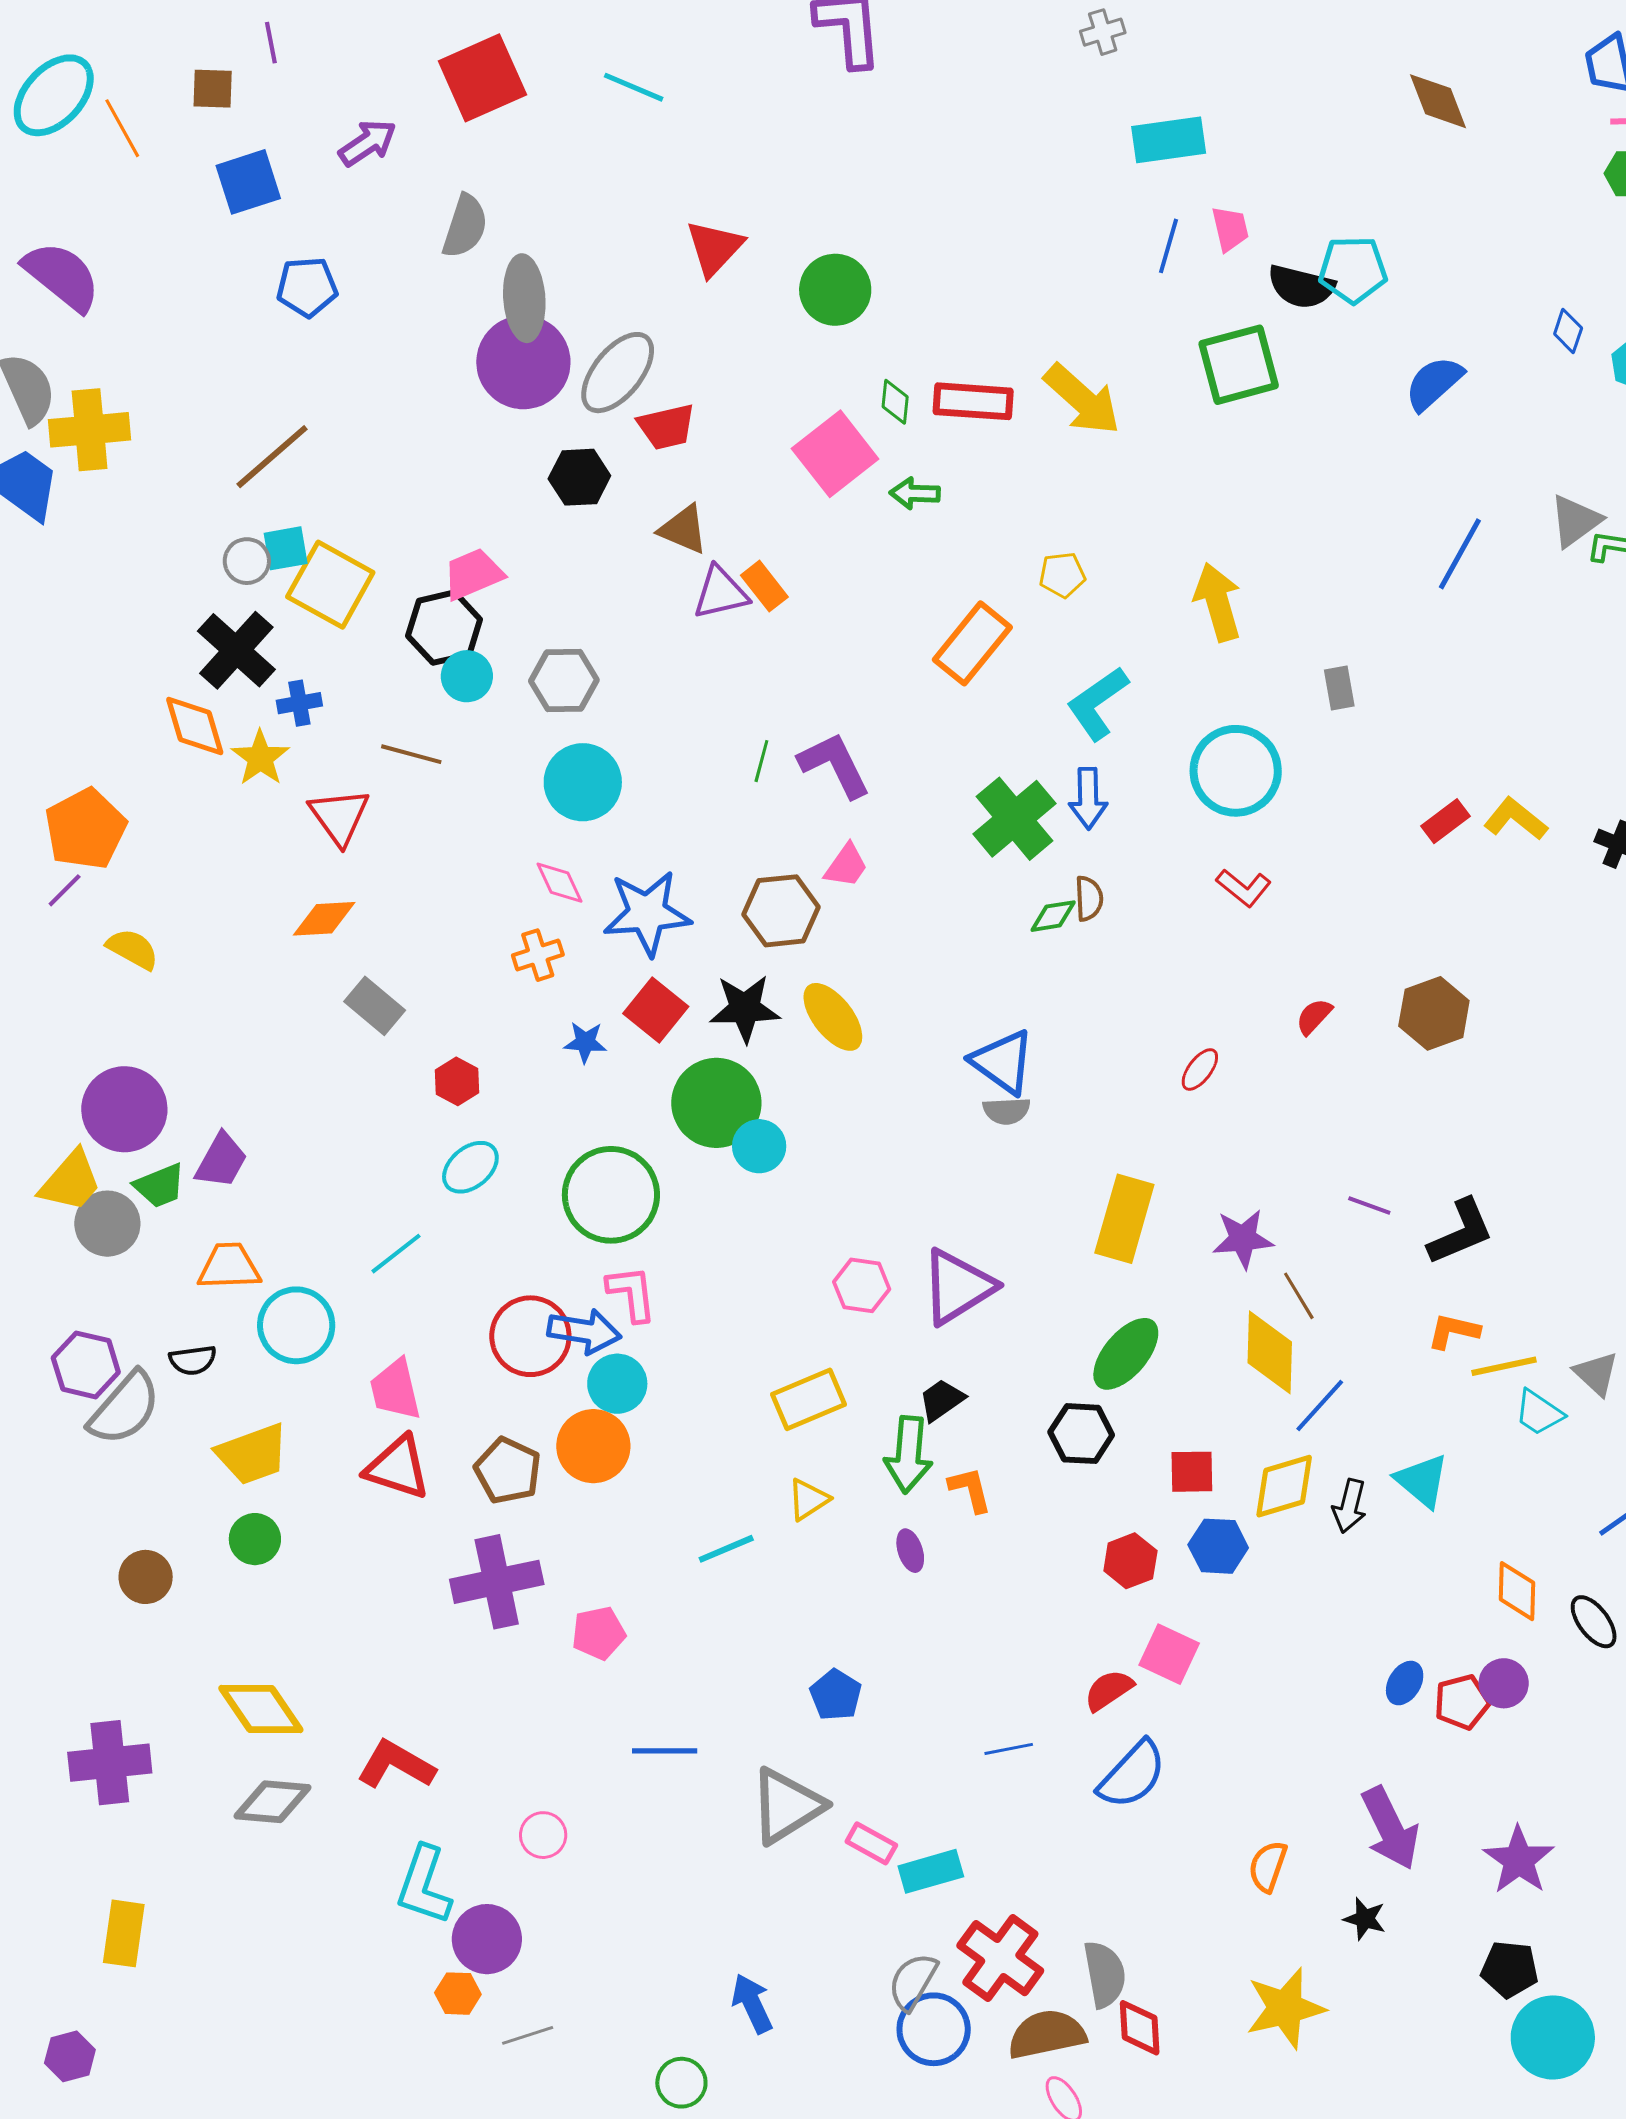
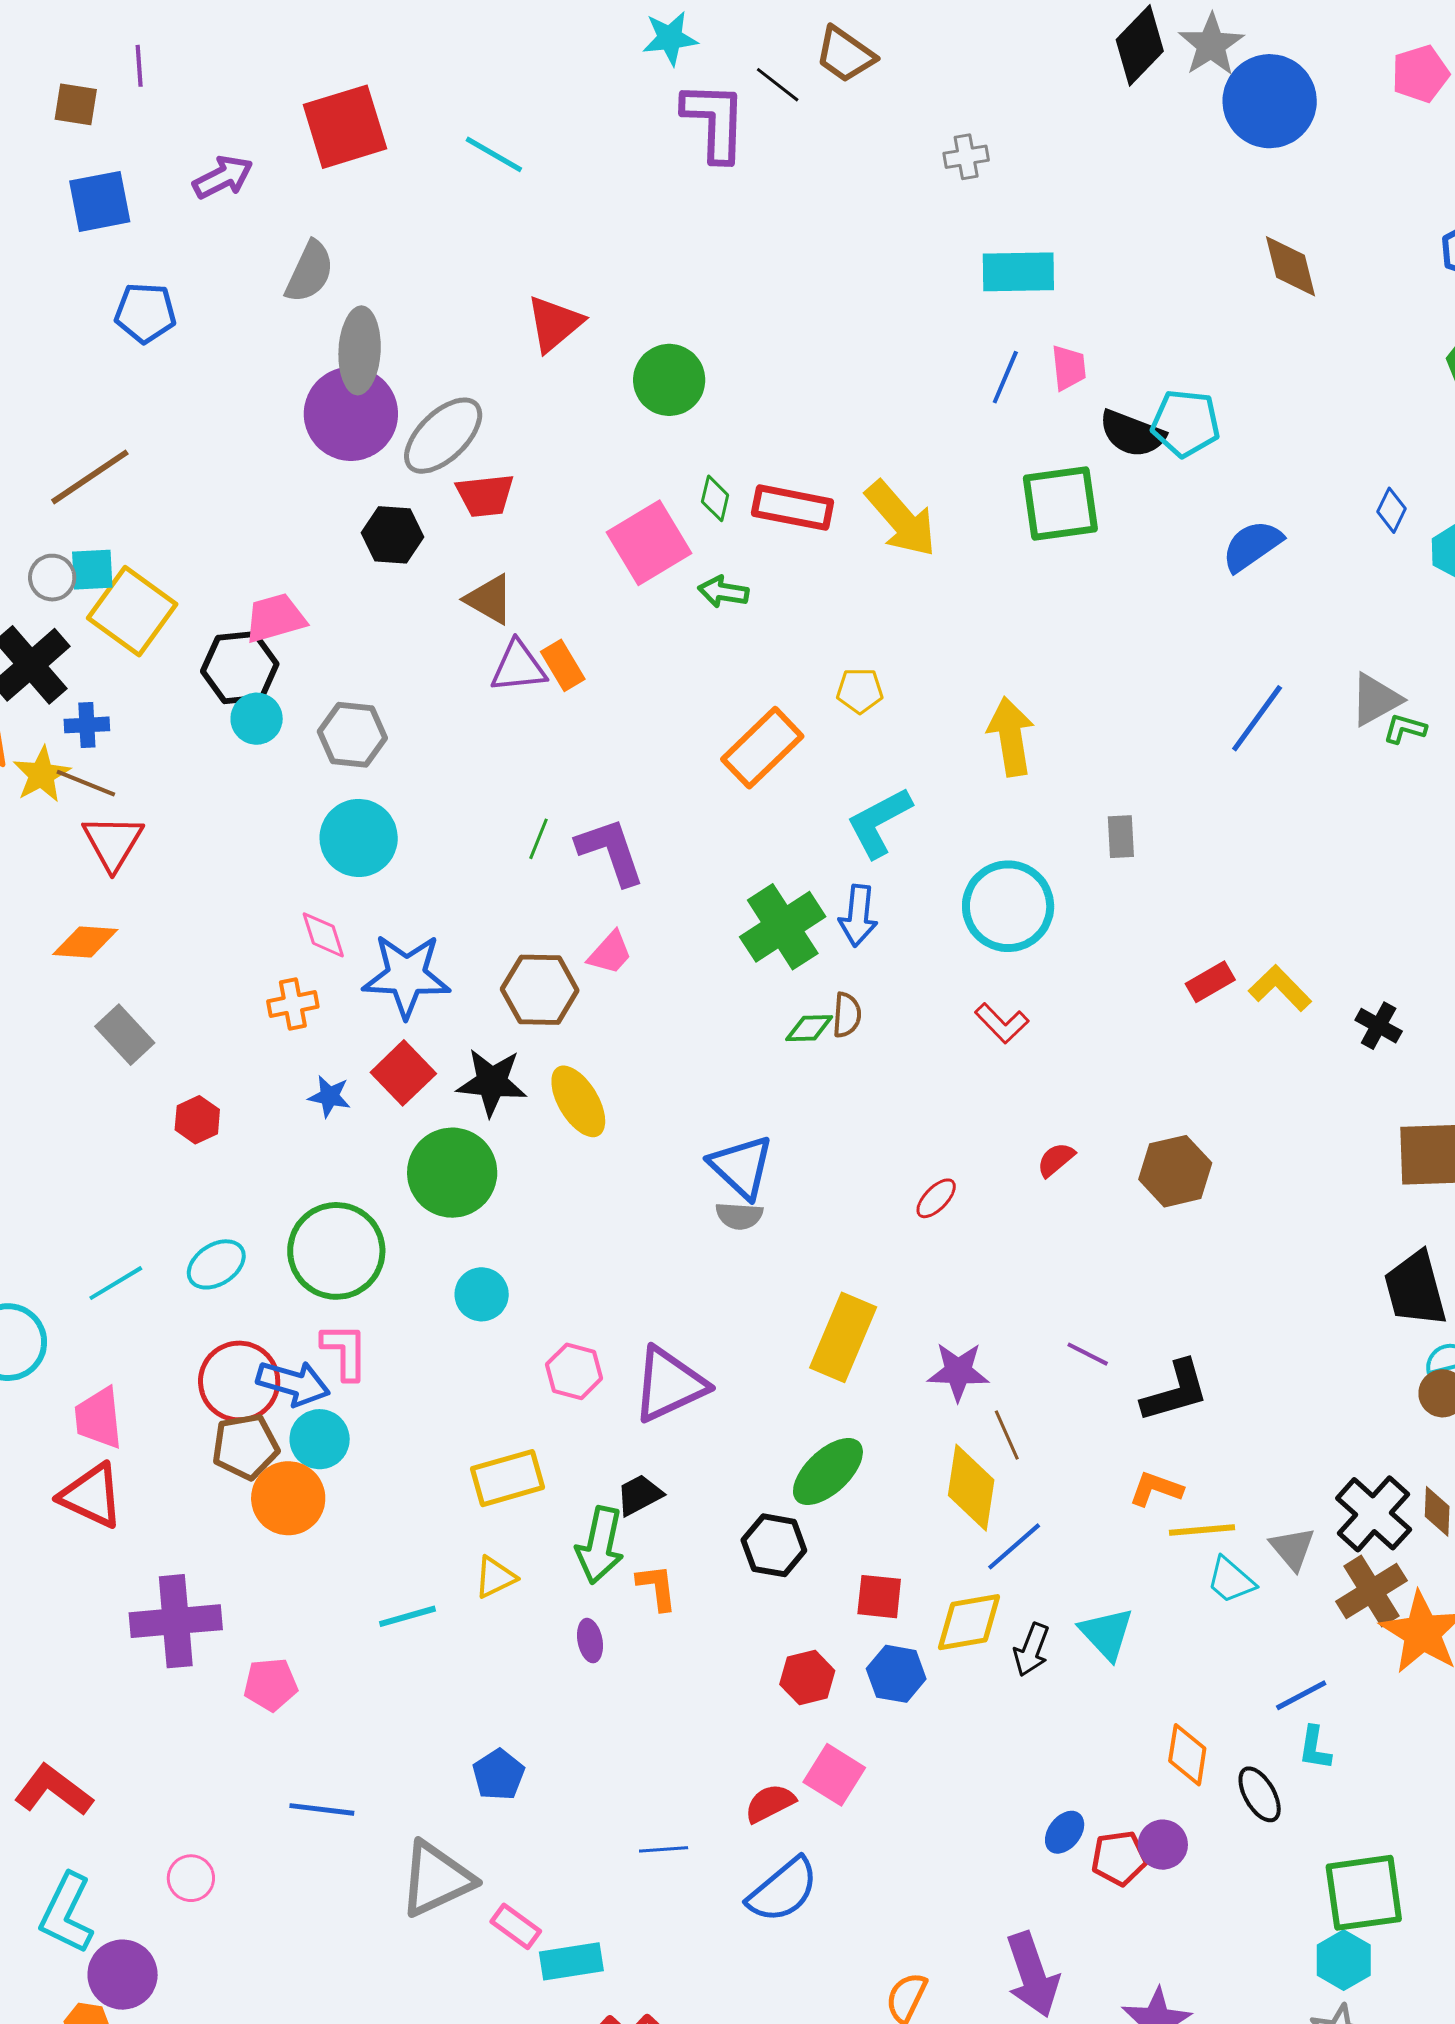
brown line: (411, 754) -> (86, 783), moved
cyan circle: (759, 1146) -> (482, 1294), moved
cyan ellipse: (470, 1167) -> (216, 1264), moved
brown pentagon: (508, 1471) -> (245, 1446), moved, turned 30

